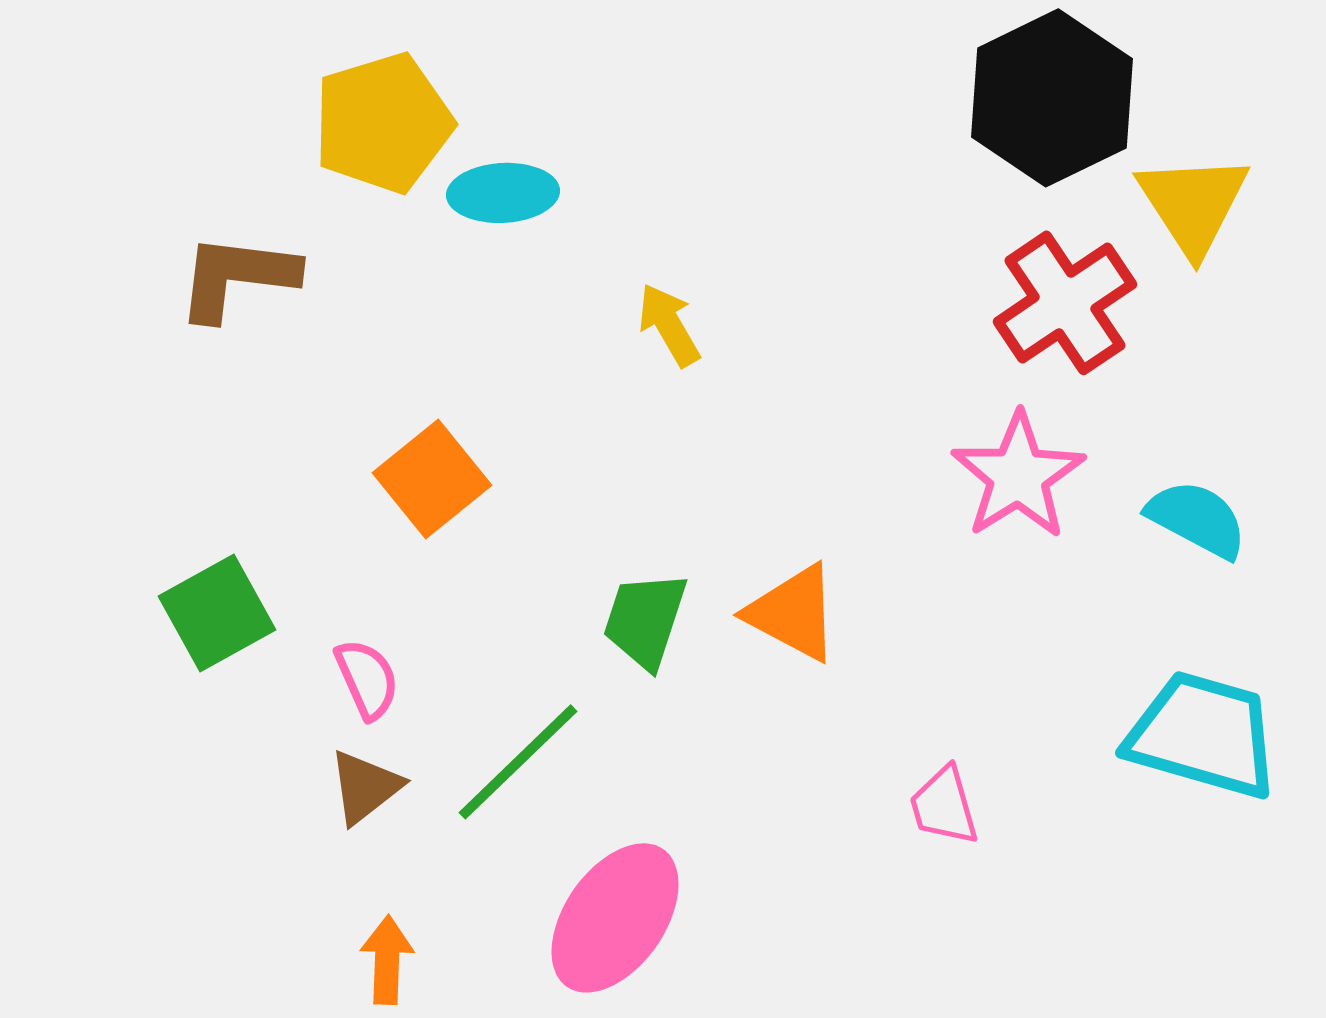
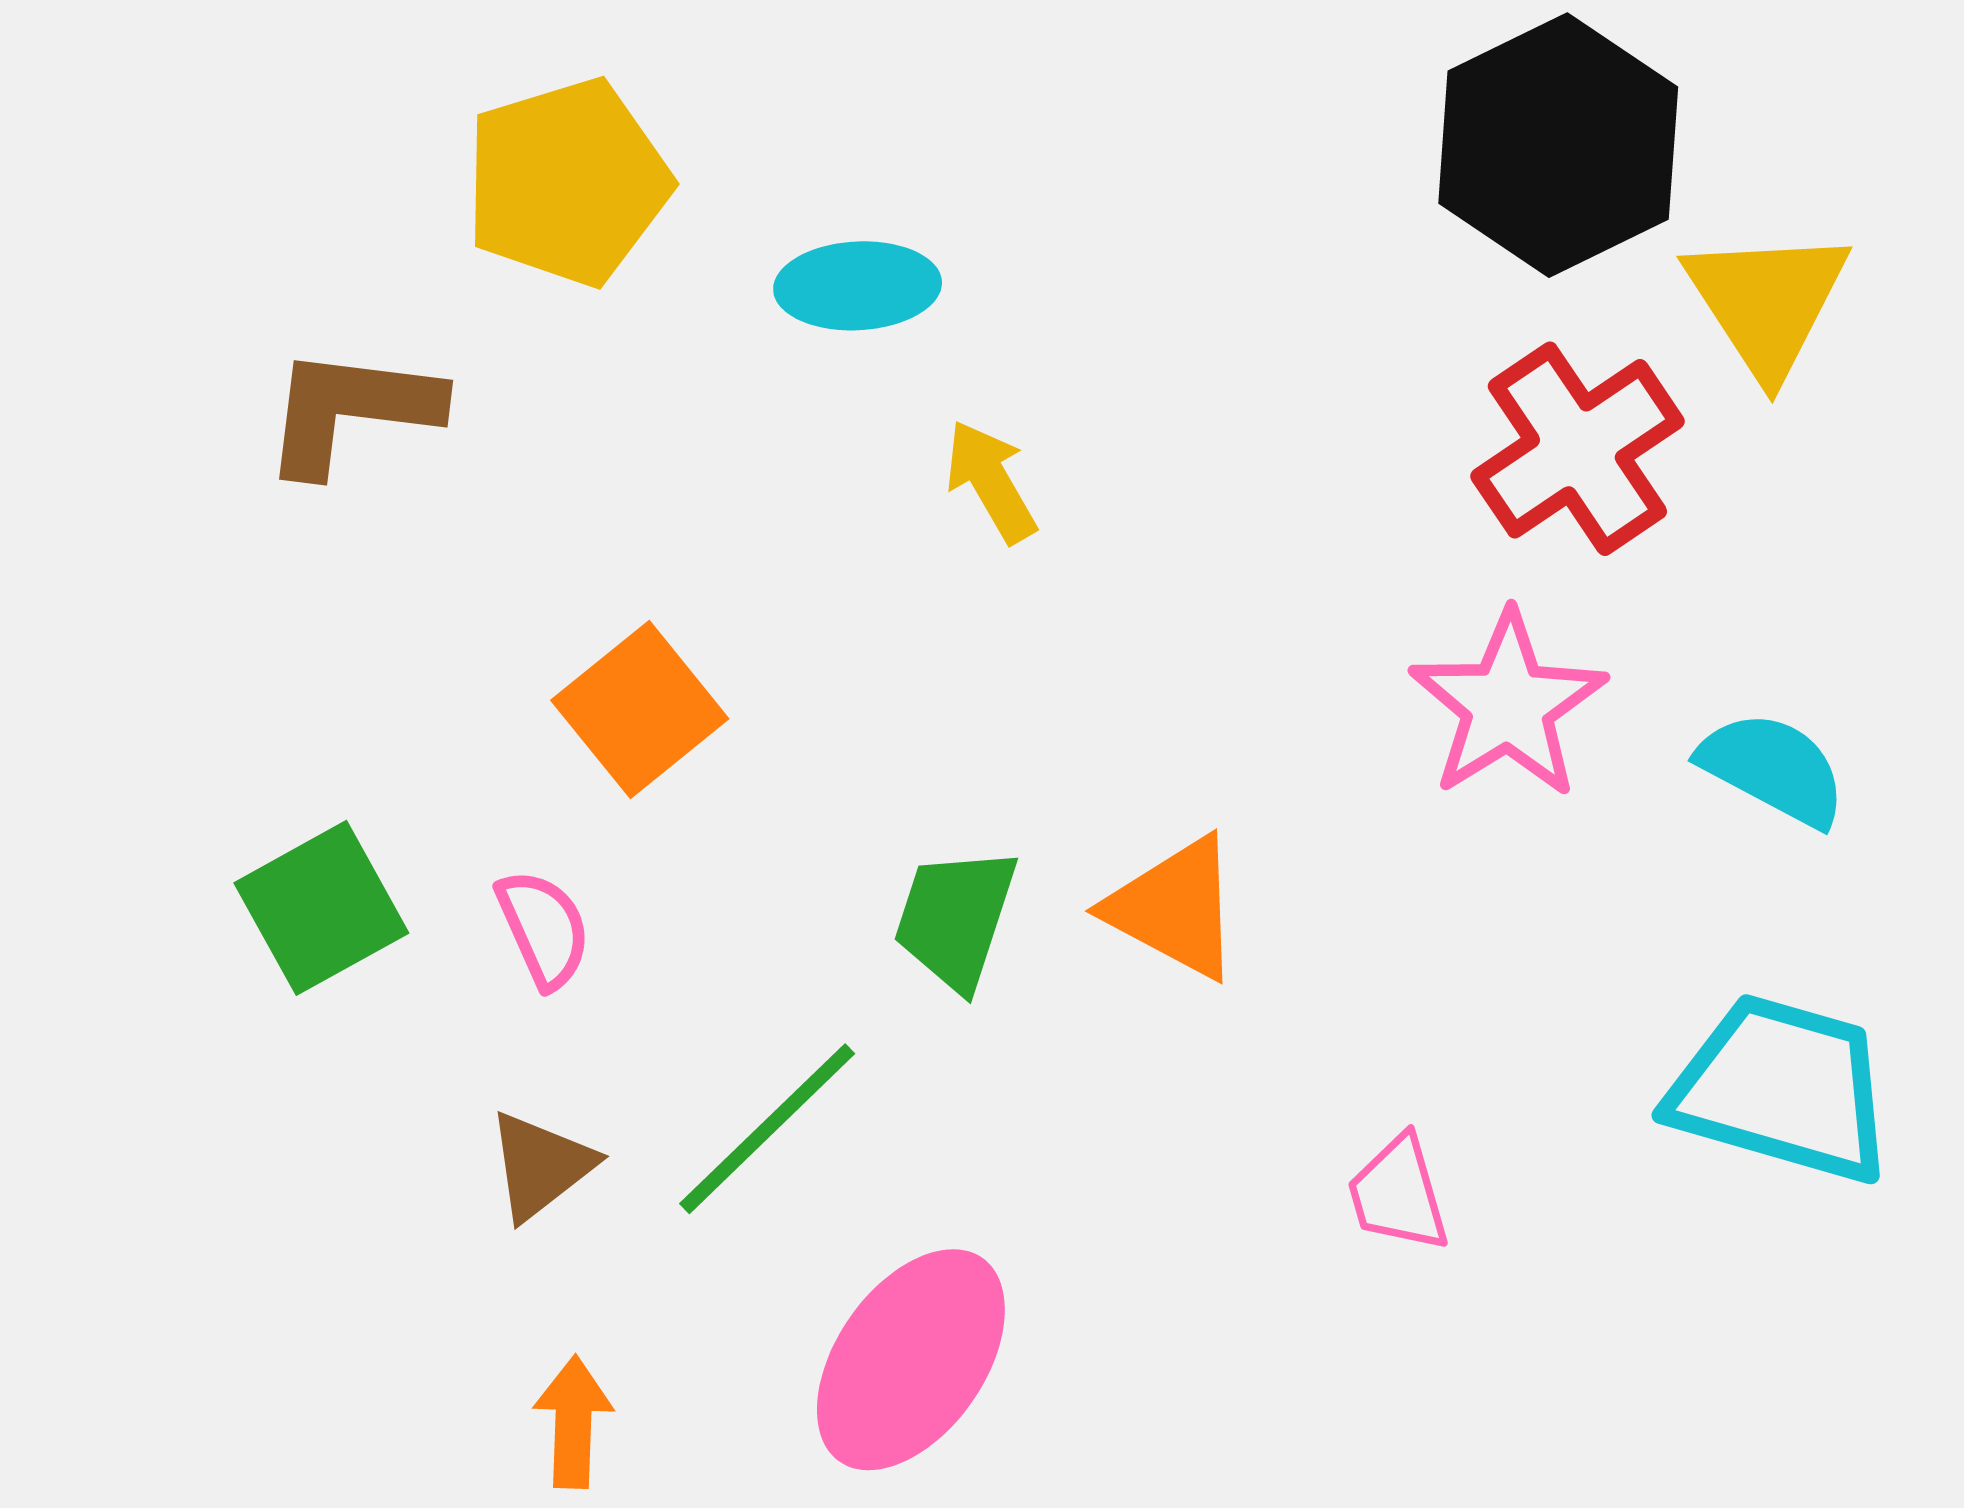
cyan ellipse: (503, 193) -> (858, 286), moved
pink semicircle: (367, 679) -> (544, 929), moved

